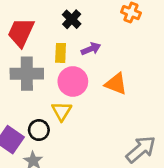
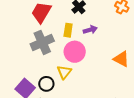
gray cross: (27, 74) -> (42, 42), turned -30
orange triangle: (116, 84) -> (121, 59), moved

